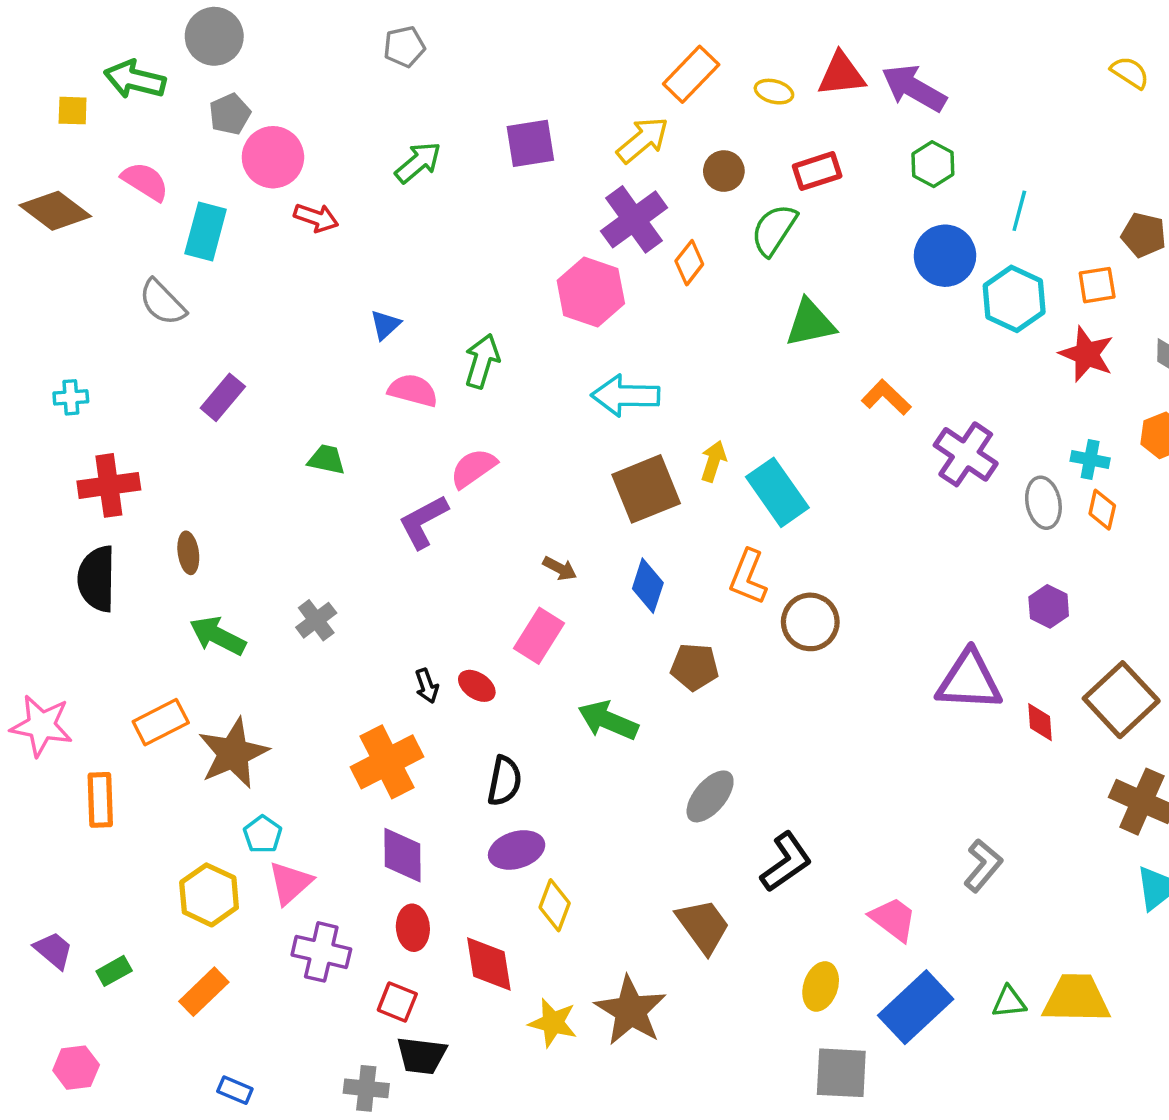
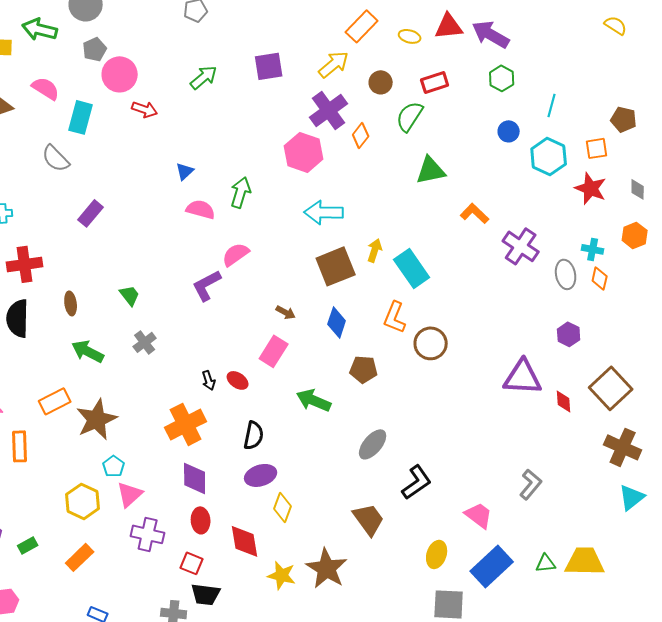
blue circle: (945, 256) -> (509, 131), size x0.6
green trapezoid: (327, 460) -> (130, 295), moved, turned 40

